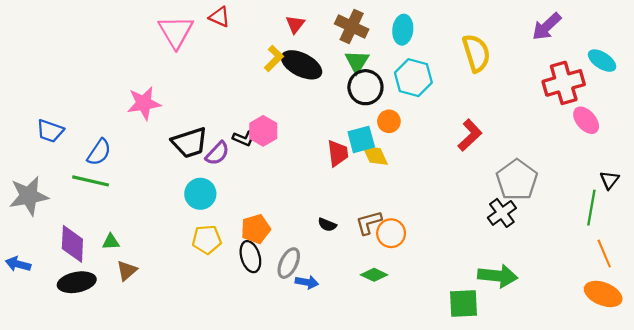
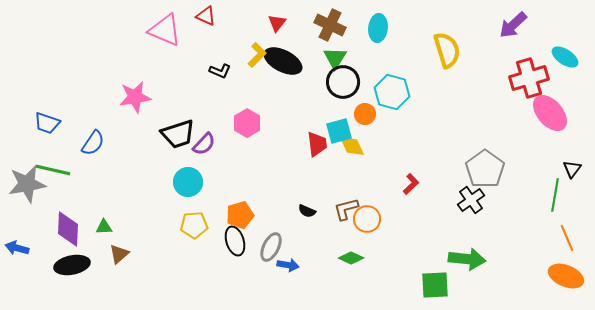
pink triangle: (176, 32) -> (165, 30), turned -36
cyan hexagon: (413, 78) -> (392, 92), moved
pink ellipse: (586, 120) -> (550, 113), size x1.4
red L-shape: (470, 135) -> (411, 184), moved, size x0.7
black L-shape: (244, 138) -> (220, 71), moved
green line: (91, 181) -> (53, 170), moved

